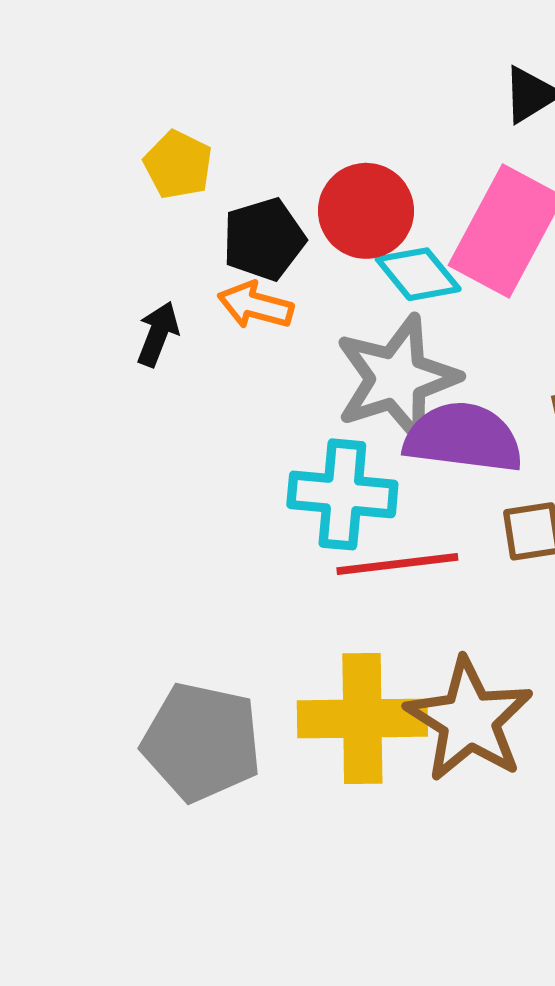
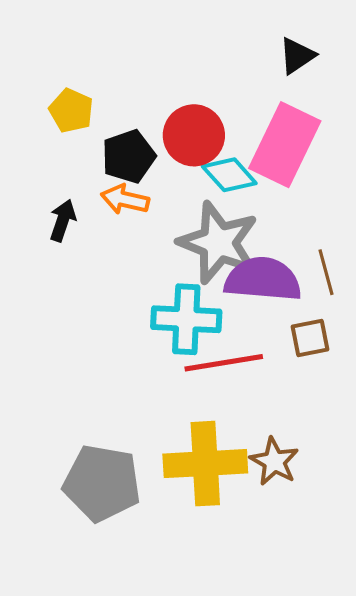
gray star: (397, 378) -> (218, 243), turned -30
brown star: (469, 720) -> (274, 461), size x0.6

